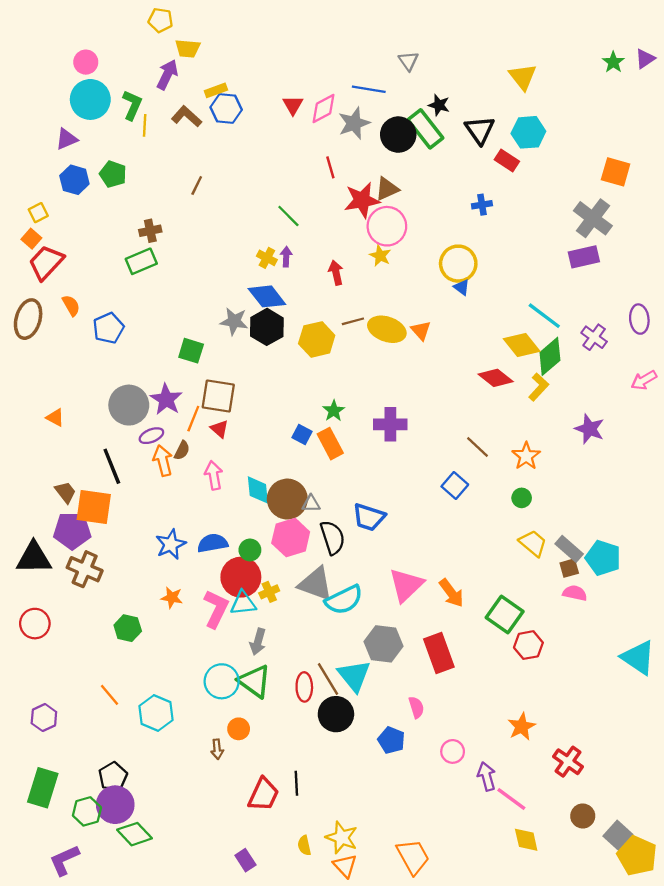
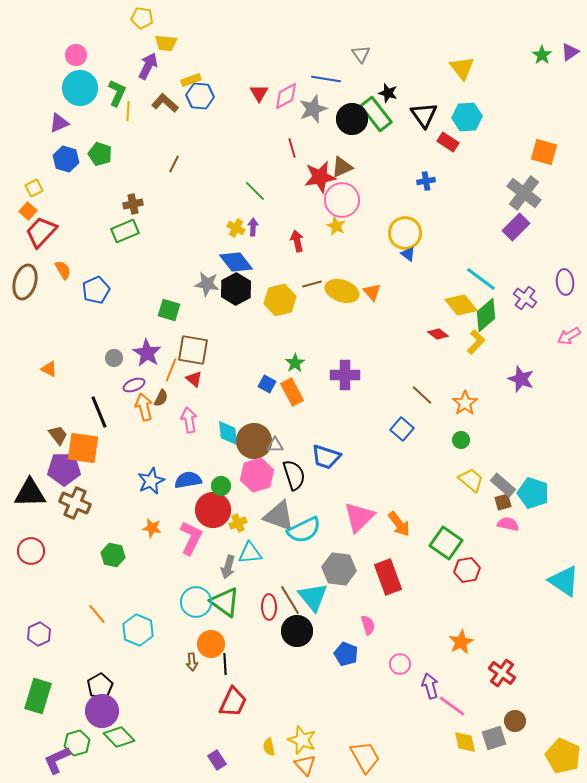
purple rectangle: (584, 257) -> (516, 227), turned -32
red diamond: (496, 378) -> (438, 334), size x0.7
gray circle: (129, 405) -> (114, 358), size x0.5
cyan triangle: (243, 603) -> (250, 553), moved
orange circle: (239, 729) -> (211, 644), size x1.4
black line: (296, 783) -> (225, 664), moved
green hexagon: (87, 811) -> (77, 743), moved
gray square: (618, 835) -> (494, 738), moved, turned 30

